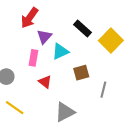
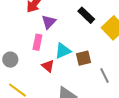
cyan triangle: (60, 51) -> (63, 51), moved
gray line: (103, 90) -> (104, 75), turned -42

